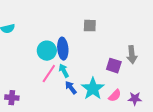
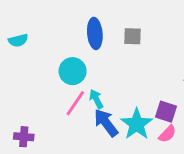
blue ellipse: (63, 49) -> (95, 33), moved
purple square: (114, 66) -> (166, 112), moved
blue arrow: (71, 88) -> (106, 123), size x1.5

